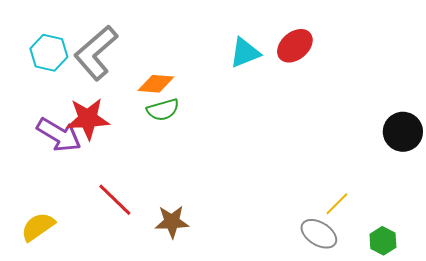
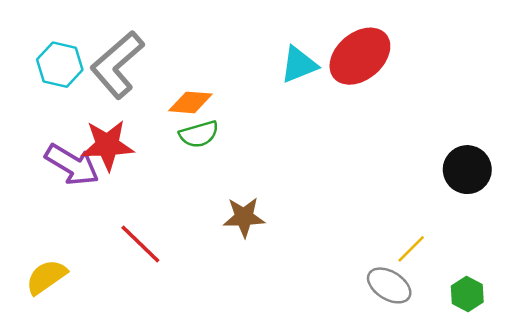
red ellipse: (295, 46) -> (360, 56), size x1.4
black circle: (403, 132) -> (467, 170), moved
brown star: (172, 222) -> (244, 217), moved

